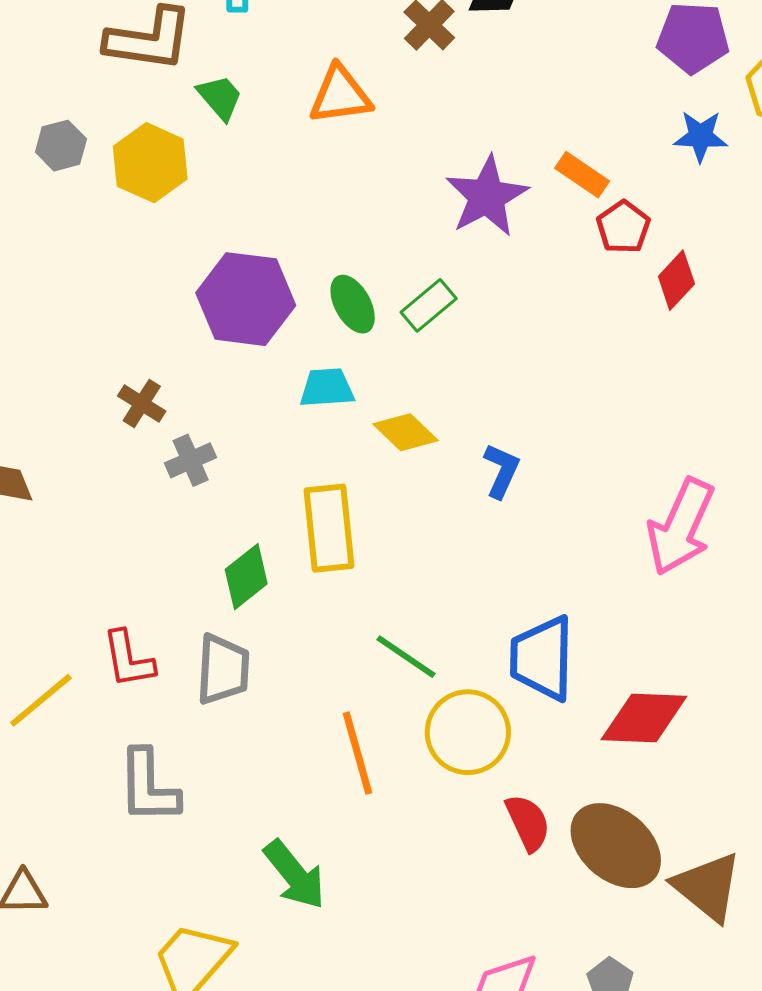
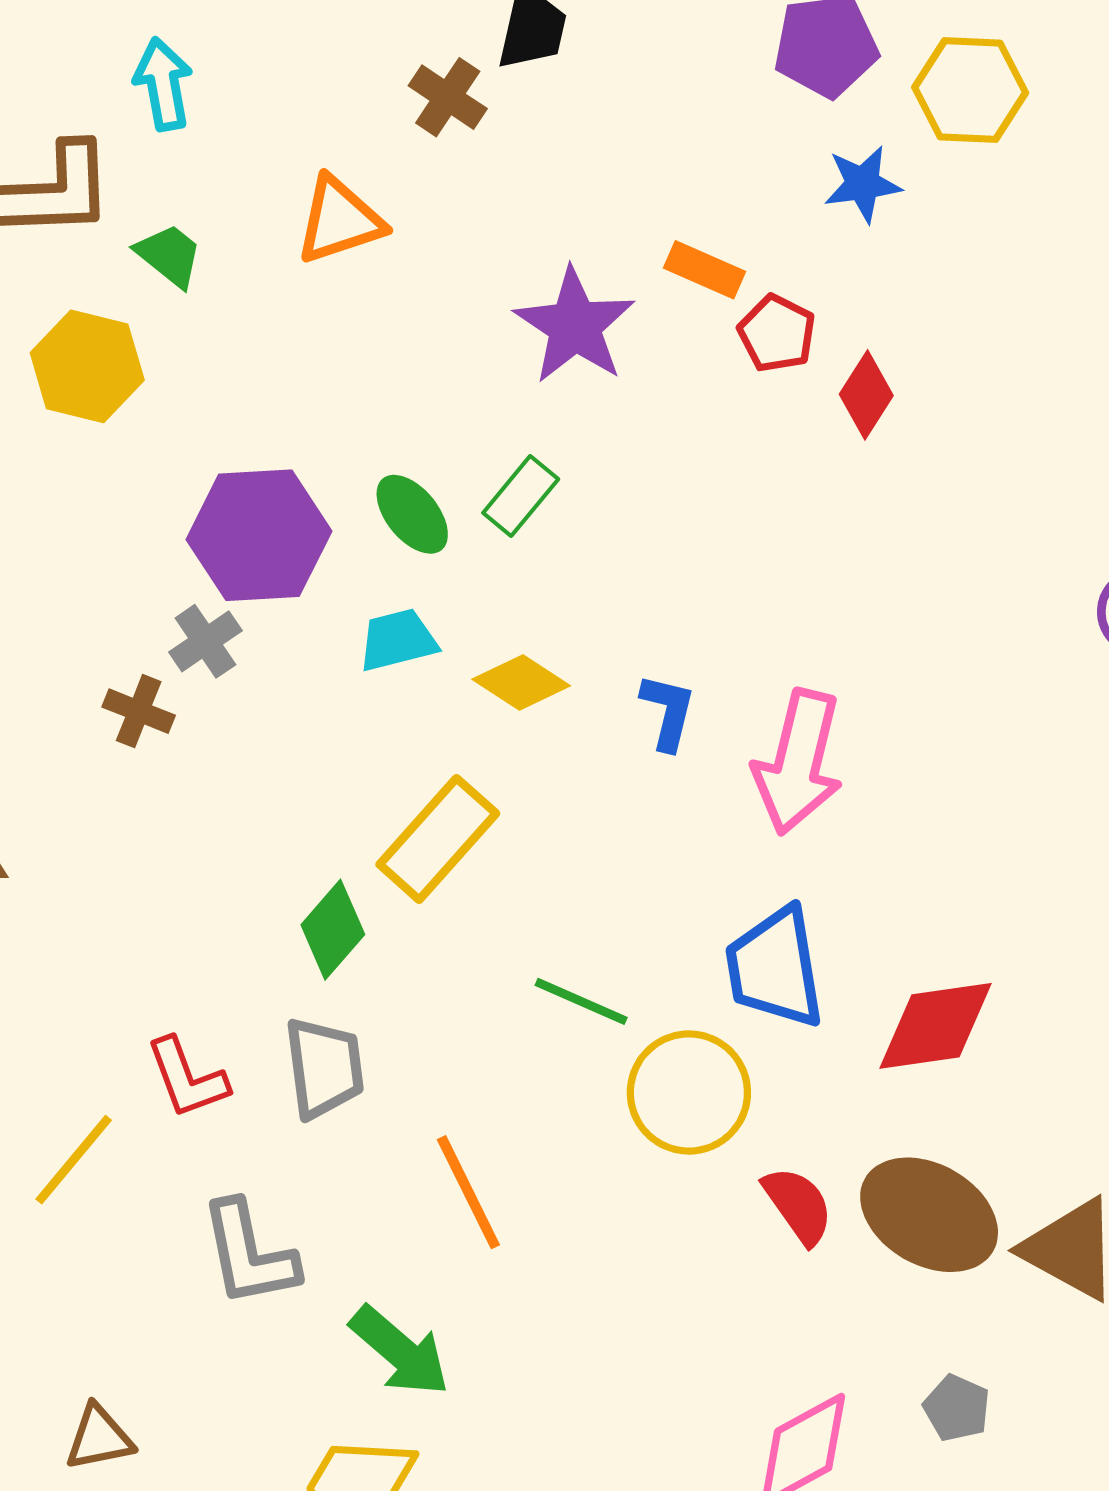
gray cross: (191, 460) -> (205, 641), moved
pink arrow: (681, 527) -> (798, 762), moved
yellow rectangle: (329, 528) -> (438, 839), turned 58
orange line: (358, 753) -> (468, 1192), moved
green arrow: (295, 875) -> (400, 1351), moved

